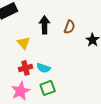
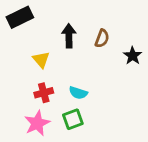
cyan semicircle: (44, 68) -> (78, 93), moved

